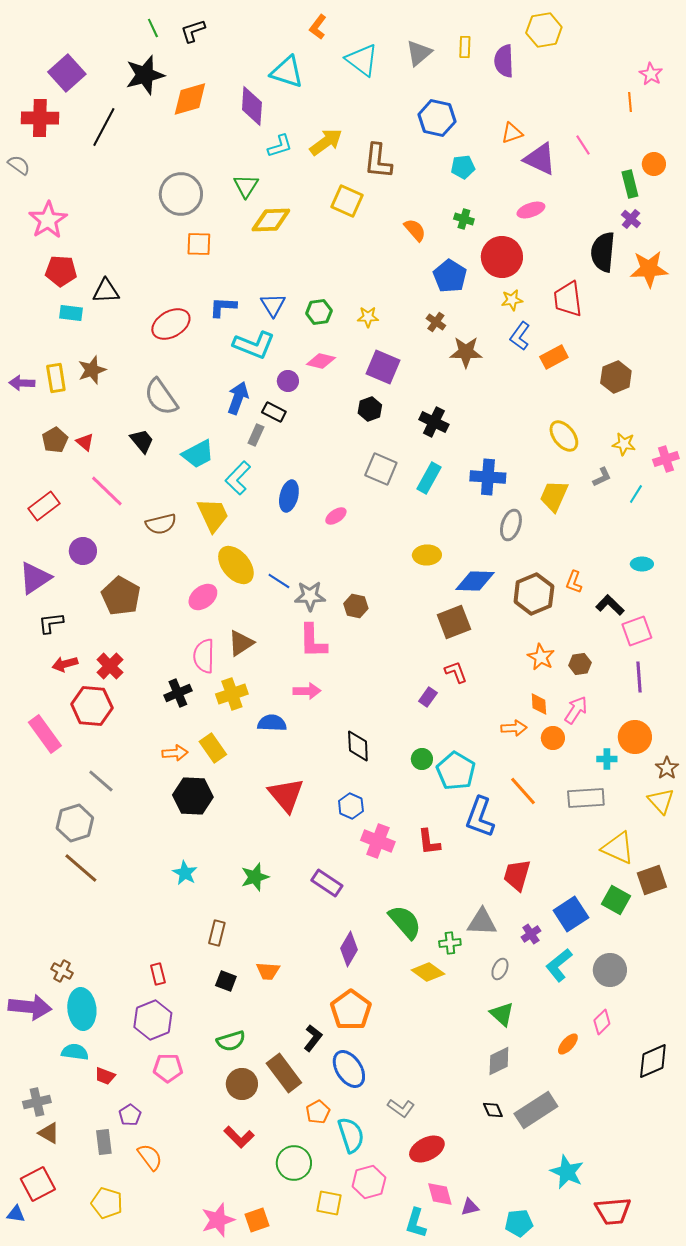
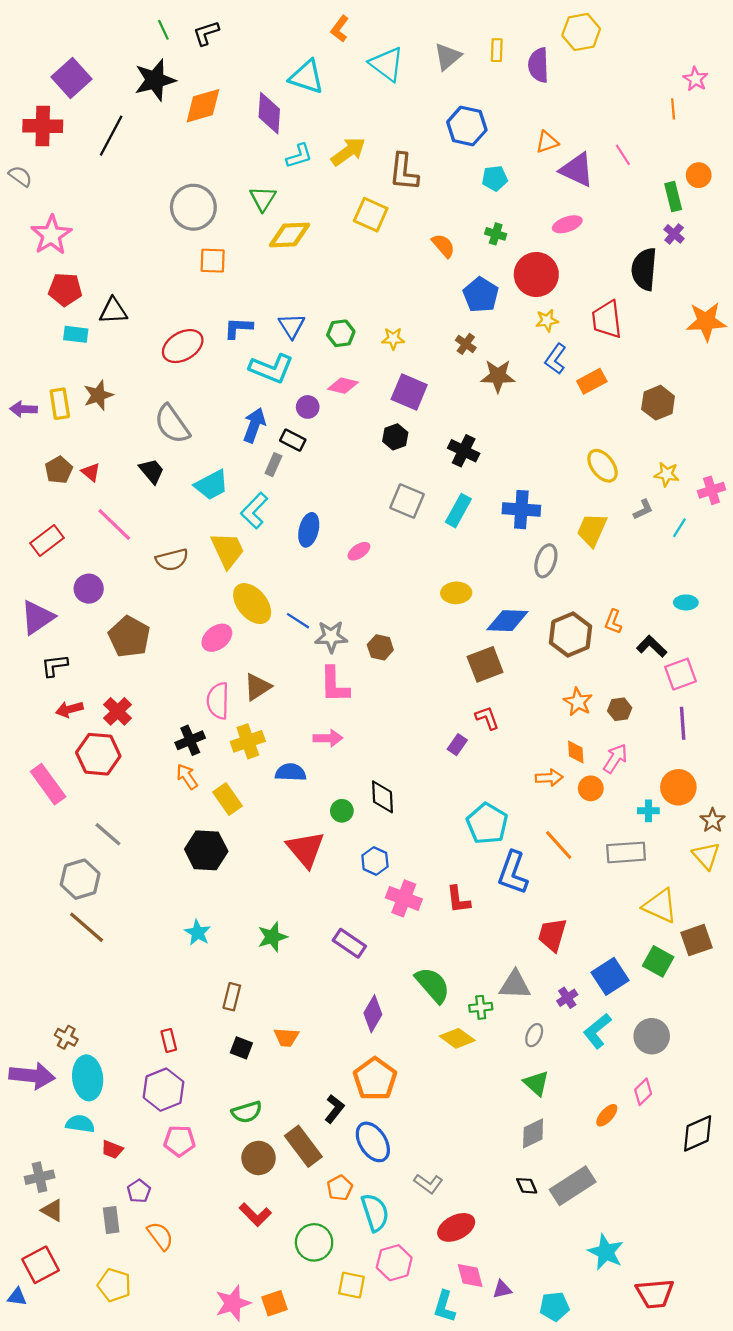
orange star: (649, 269) -> (706, 322), moved
orange arrow: (175, 753) -> (187, 777), moved, turned -120
green circle: (422, 759) -> (342, 811), moved

